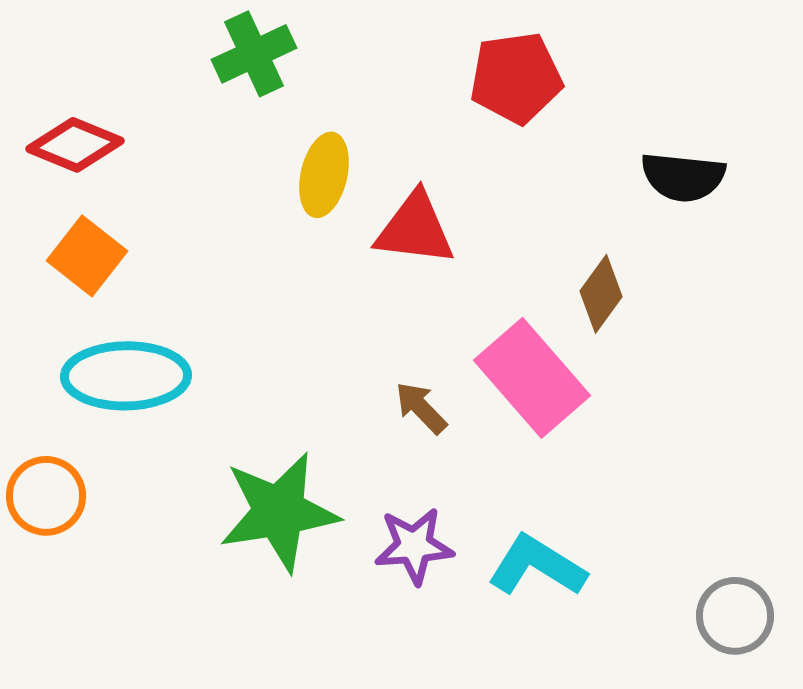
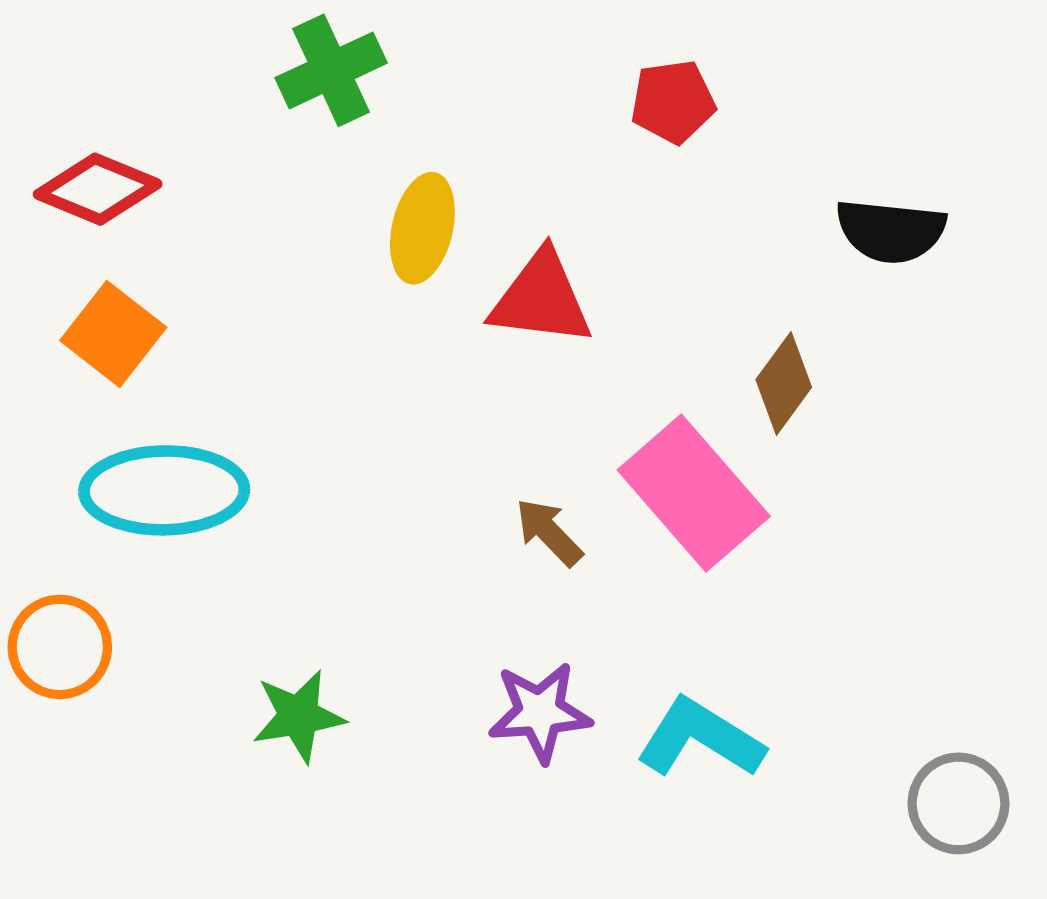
red pentagon: (516, 78) -> (673, 102), size x0.7
green star: (279, 512) -> (299, 716), moved, size x0.6

